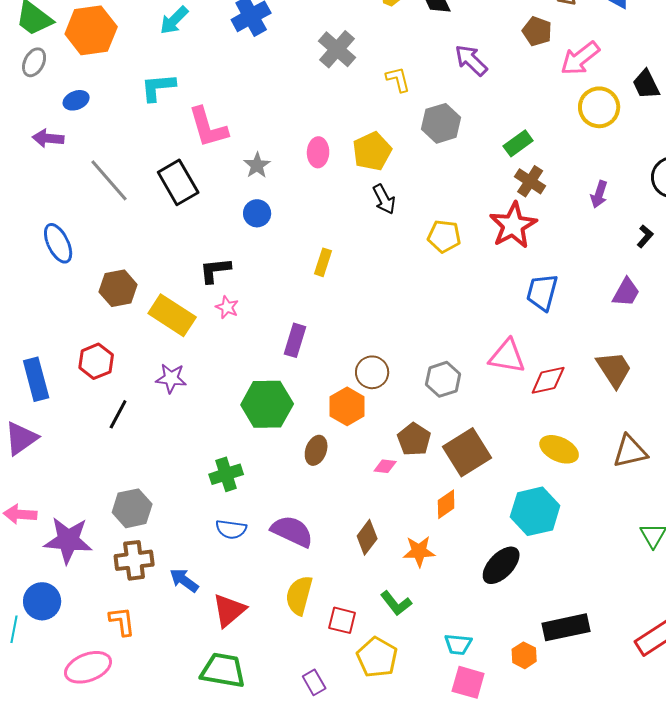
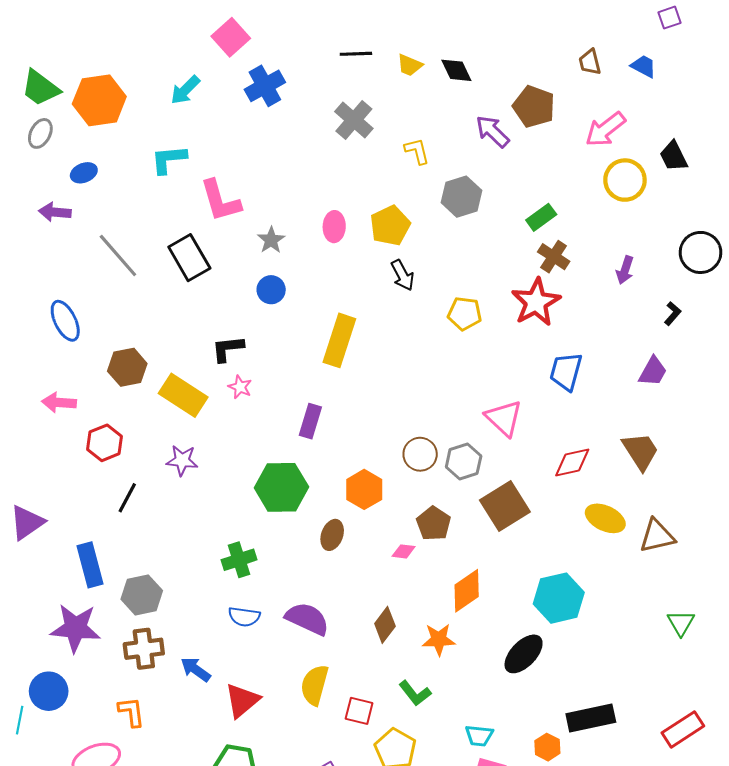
brown pentagon: (537, 31) -> (534, 107), moved, size x1.4
yellow rectangle: (323, 262) -> (339, 340), size x1.8
pink triangle: (507, 356) -> (504, 418), moved, turned 33
brown circle: (372, 372) -> (420, 454), moved
blue rectangle: (36, 379) -> (90, 565), moved
yellow ellipse: (559, 449) -> (605, 518), moved
brown square: (467, 452) -> (505, 506), moved
orange diamond: (446, 504) -> (467, 591), size x1.4
pink arrow: (20, 514) -> (59, 402), moved

